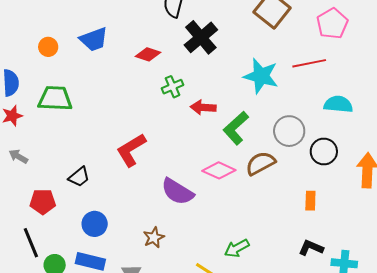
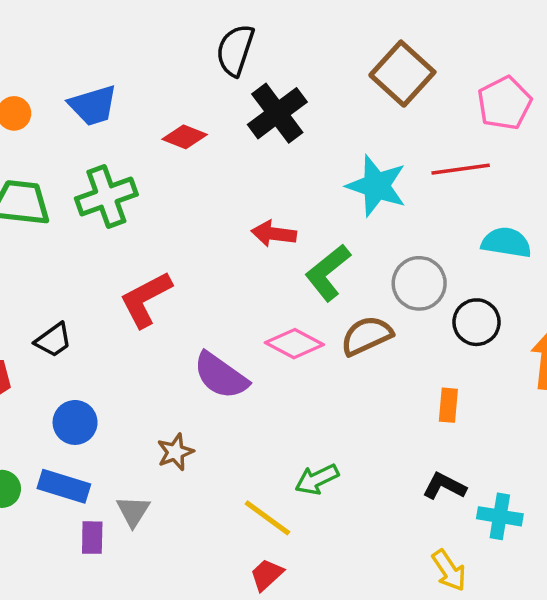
green cross: (173, 87) -> (106, 196), moved, size x1.6

